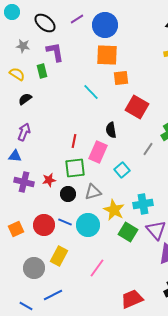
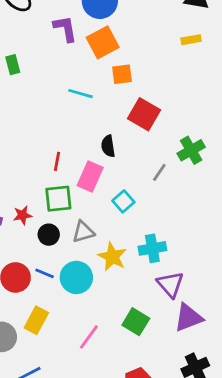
purple L-shape: (55, 52) -> (65, 29), moved
orange square: (107, 55) -> (103, 42), turned -30
cyan line: (91, 92) -> (81, 94), turned -30
green square: (128, 232) -> (136, 322), moved

